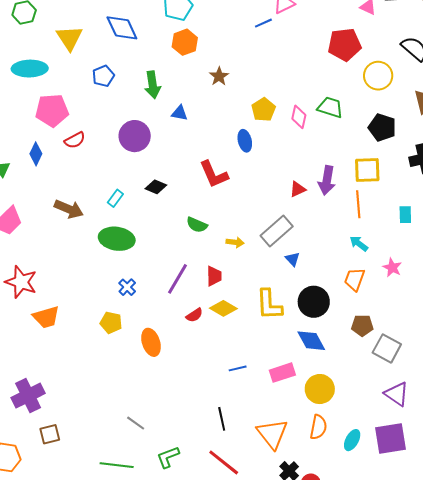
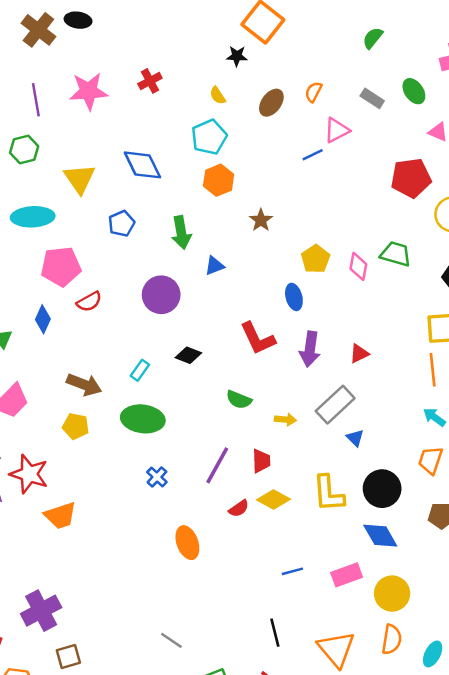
blue triangle: (180, 113) -> (215, 266), turned -30
purple arrow: (327, 180) -> (310, 349), moved
yellow pentagon: (111, 323) -> (76, 426), moved

